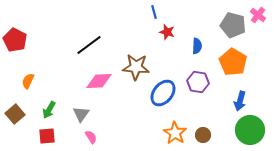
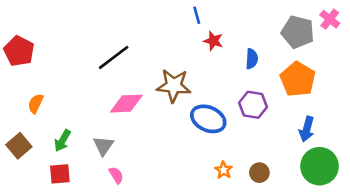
blue ellipse: (163, 93) -> (208, 119), turned 76
orange star: (175, 133) -> (224, 170), size x0.6

